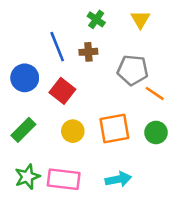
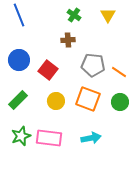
blue line: (57, 47) -> (19, 15), moved
gray pentagon: (133, 70) -> (93, 65), moved
orange square: (114, 129) -> (88, 99), turned 30

